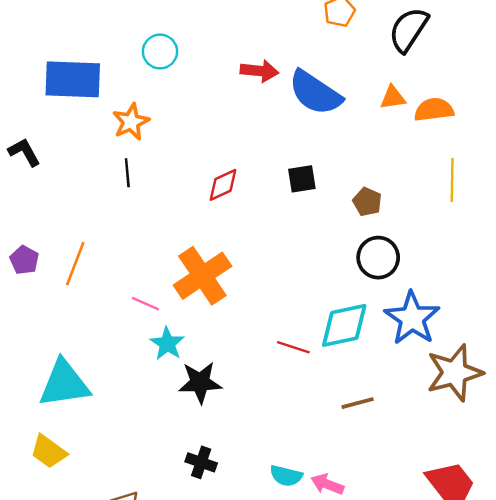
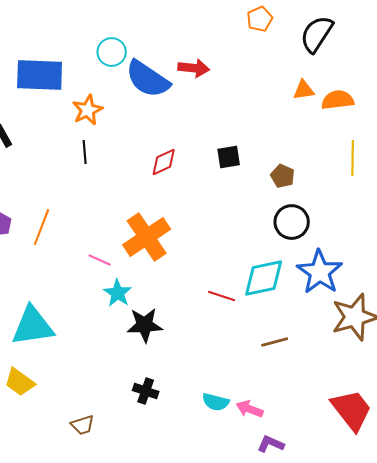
blue semicircle: (315, 93) -> (148, 79), moved

